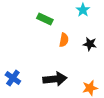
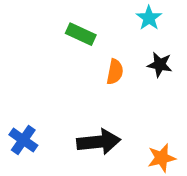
black star: (90, 44) -> (160, 65), moved

